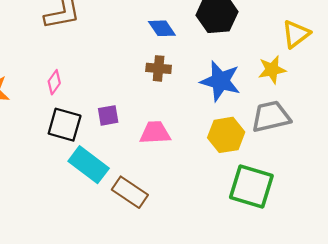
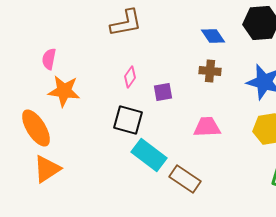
pink diamond: (54, 82) -> (130, 77), moved
purple square: (108, 115) -> (163, 92), moved

